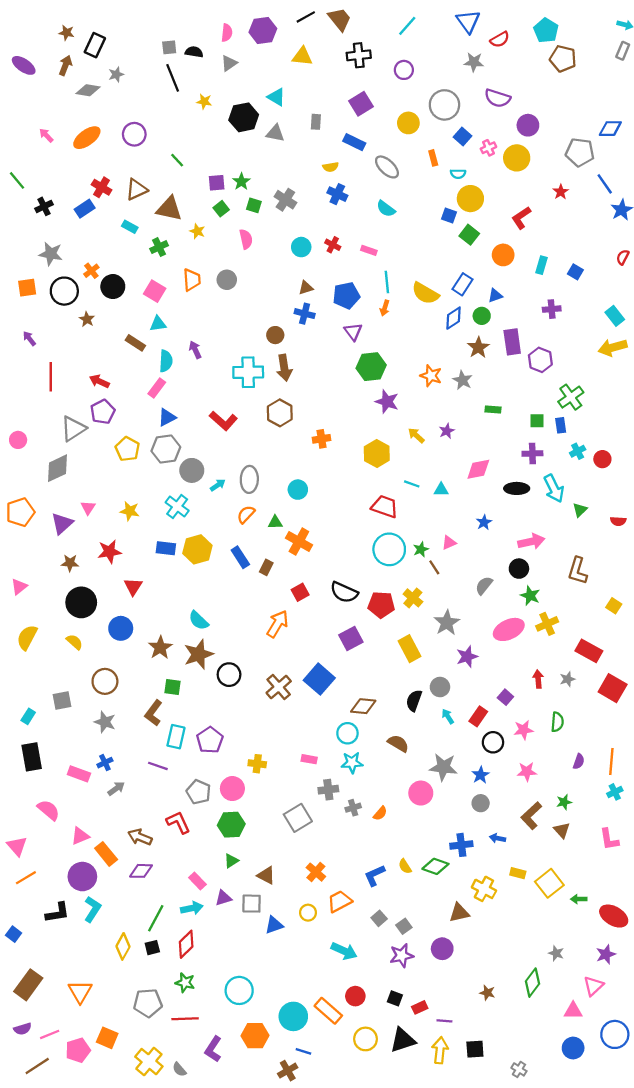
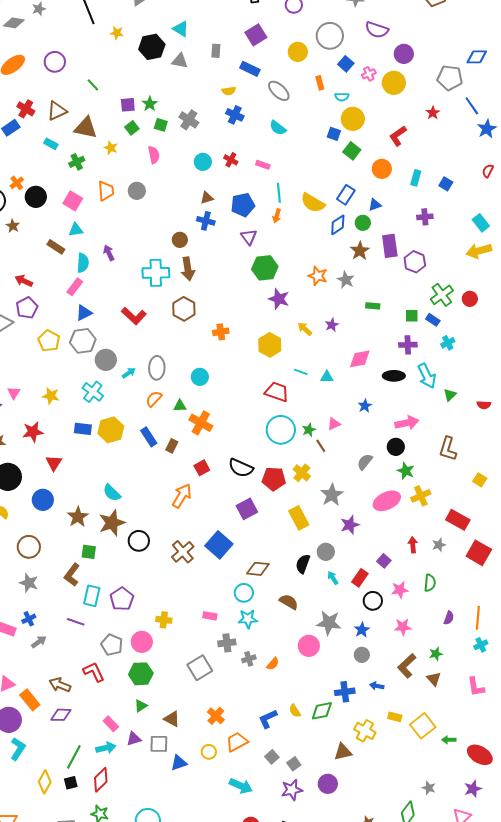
blue rectangle: (561, 425) -> (433, 320), turned -48
red circle: (602, 459) -> (470, 299), moved
green diamond: (435, 866) -> (322, 711), turned -30

